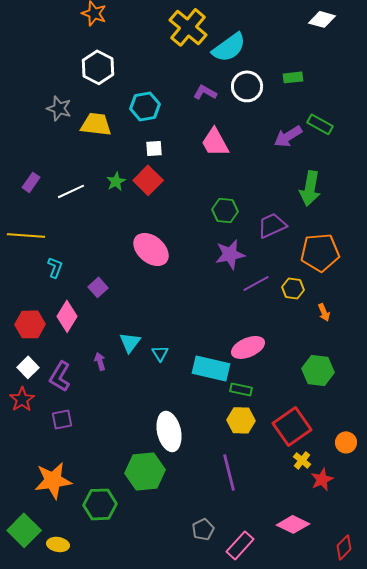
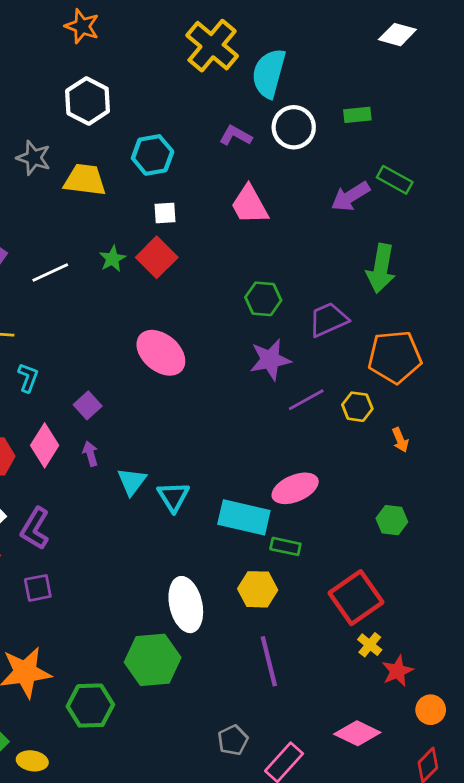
cyan semicircle: (229, 47) -> (269, 73), turned 141
cyan triangle: (160, 353) -> (173, 497), size x1.4
purple arrow: (100, 361) -> (90, 454), moved
green hexagon: (318, 370) -> (392, 520), size x0.7
yellow hexagon: (241, 420) -> (258, 589), moved
orange circle: (346, 442) -> (431, 710), moved

